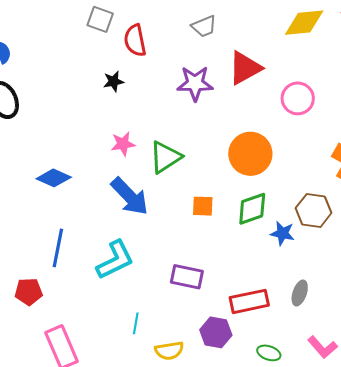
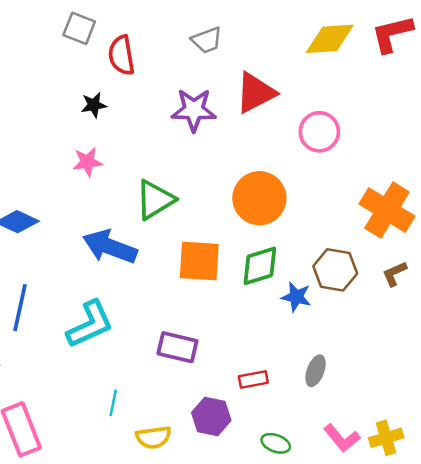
pink star: (123, 144) -> (87, 162), moved
blue arrow: (130, 196) -> (110, 247), turned 153
orange square: (203, 206) -> (199, 261), size x1.6
red rectangle: (249, 301) -> (253, 379), size x0.6

